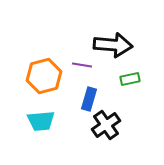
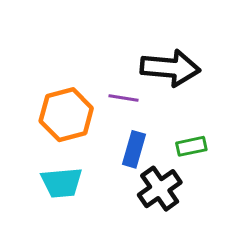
green rectangle: (130, 79) -> (191, 146), moved

